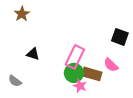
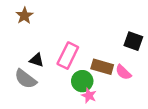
pink rectangle: (75, 57) -> (68, 56), moved
brown rectangle: (92, 74) -> (102, 67), moved
gray semicircle: (15, 81) -> (26, 79), moved, size x1.5

